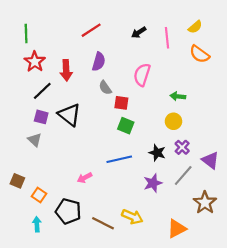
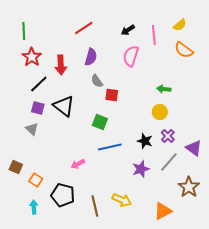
pink semicircle: (142, 75) -> (131, 56), moved
green square: (126, 126) -> (100, 122), moved
brown line: (103, 223) -> (95, 206), turned 50

